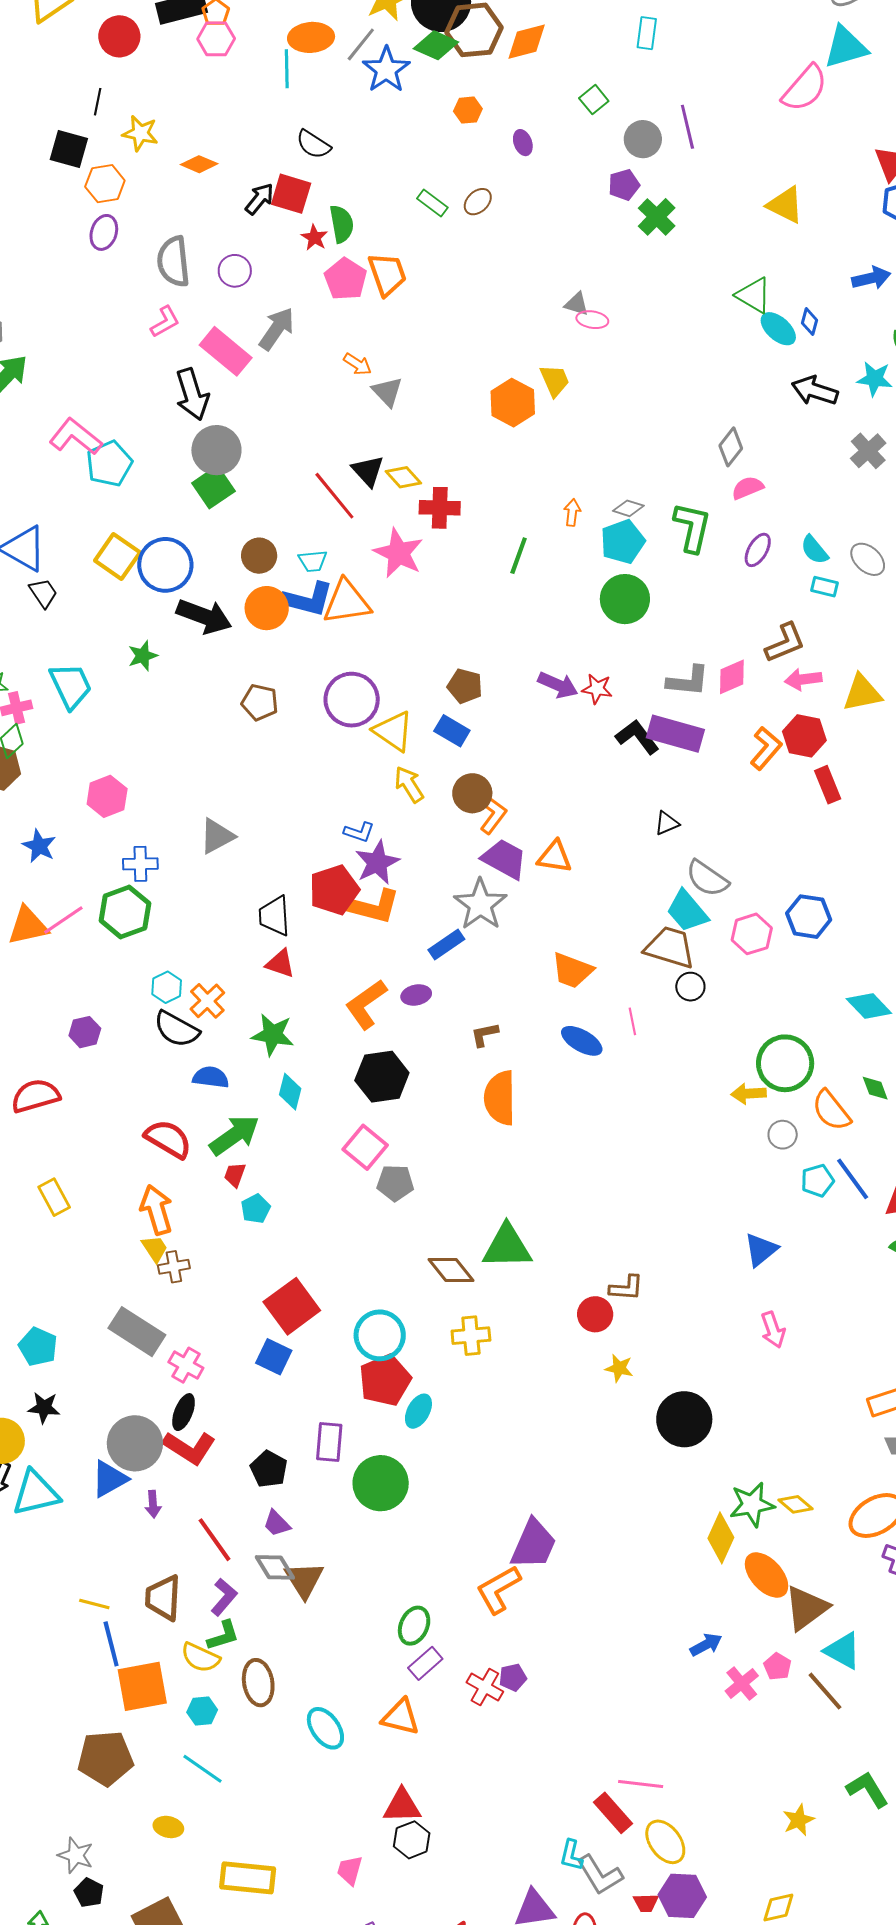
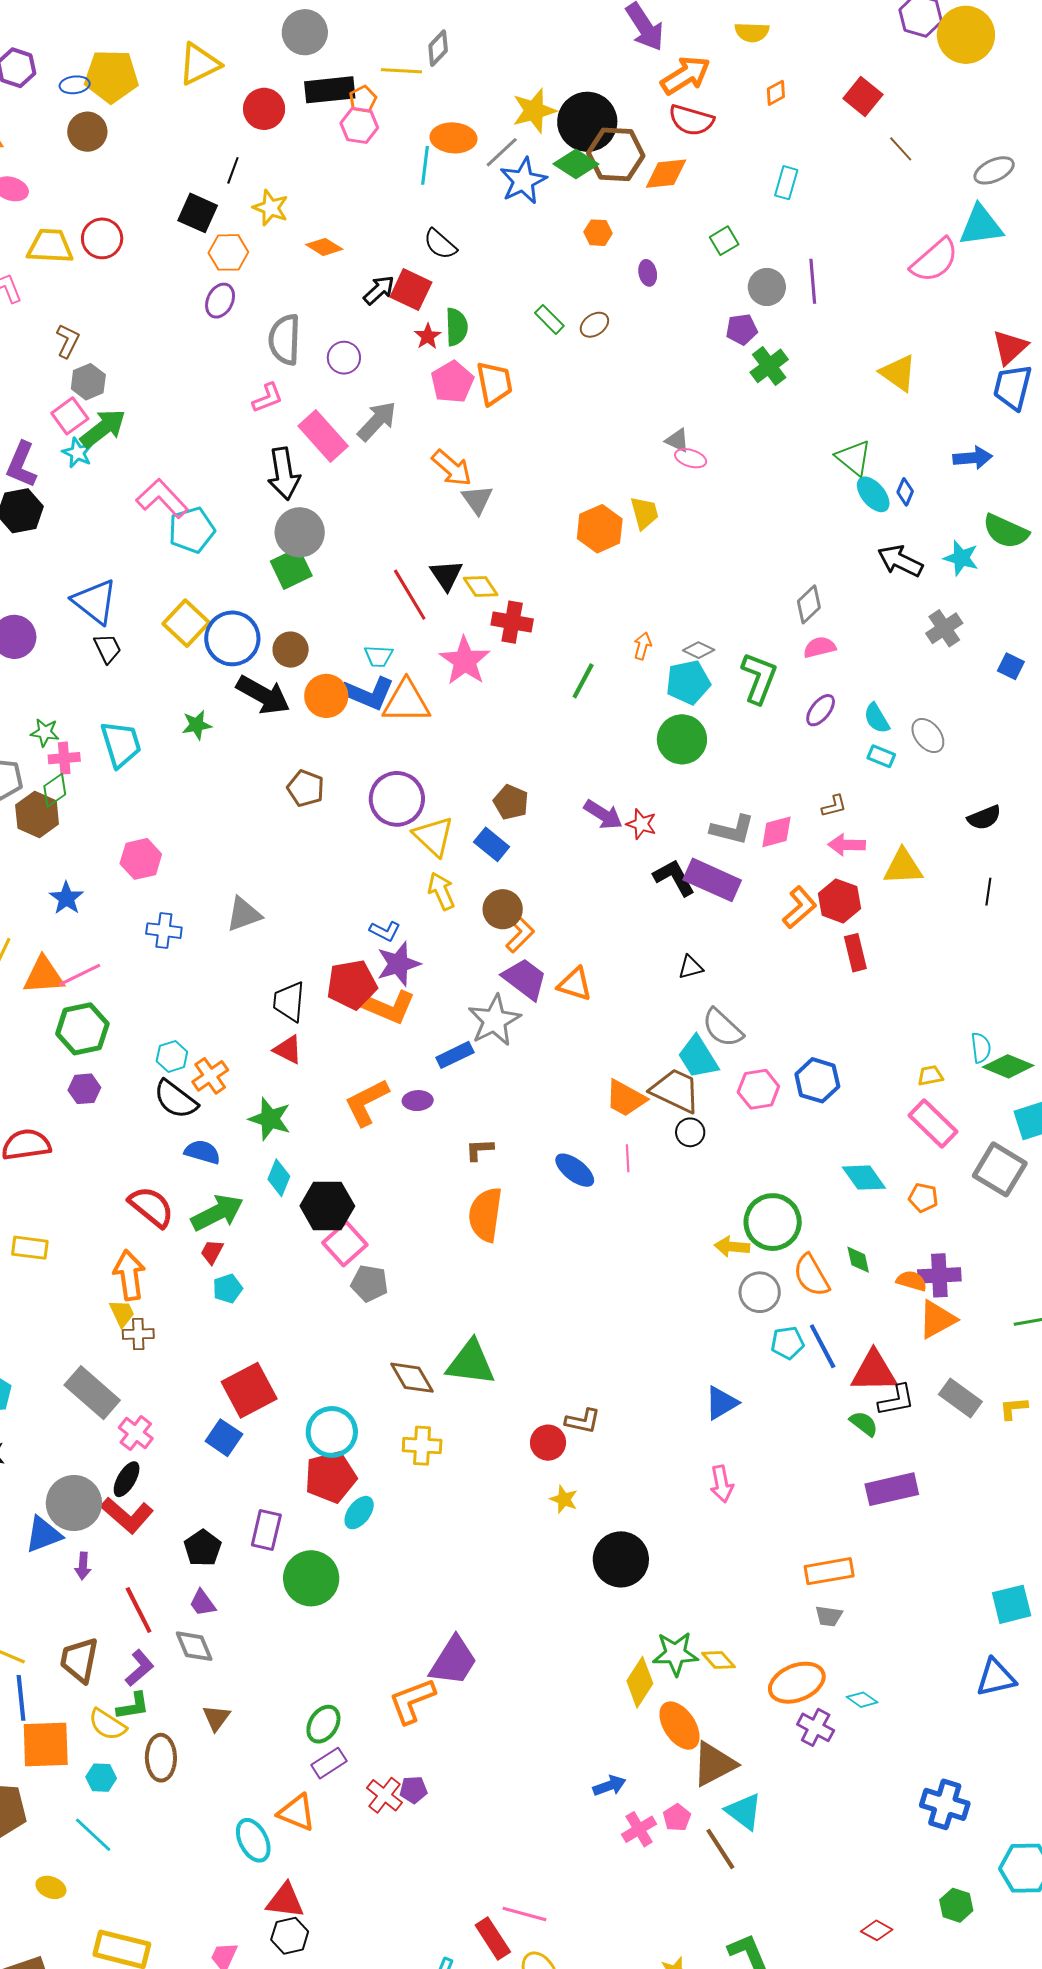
orange arrow: (357, 364) -> (452, 468), size x1.5
brown circle: (259, 556) -> (291, 650), moved
brown L-shape: (785, 643) -> (834, 806), size x0.6
green hexagon: (125, 912) -> (82, 1029), moved
orange trapezoid: (572, 970) -> (626, 1098), moved
black hexagon: (382, 1077) -> (327, 1206), moved
gray circle: (783, 1135) -> (760, 1292), size x1.4
yellow rectangle: (54, 1197) -> (30, 1248), turned -63
brown triangle: (304, 1580) -> (216, 1718), moved, size x0.7
cyan ellipse: (325, 1728) -> (253, 1840), moved

